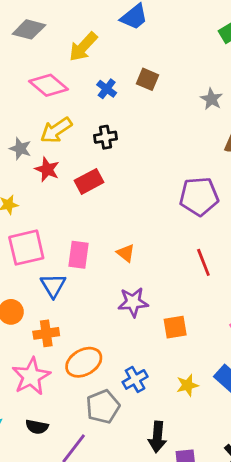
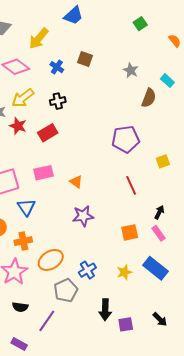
pink rectangle: (78, 255) -> (43, 173), moved, turned 72
orange square: (175, 327) -> (130, 232), moved

